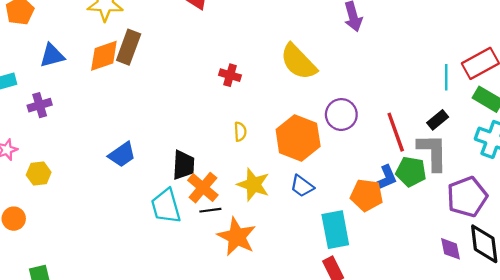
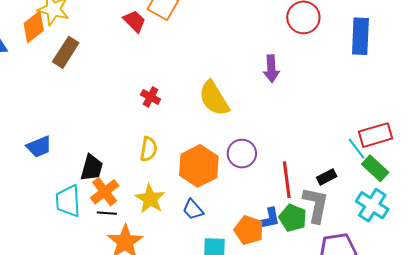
orange diamond: (104, 56) -> (34, 27), moved, turned -32
cyan line: (446, 77) -> (357, 149), moved, turned -50
yellow semicircle: (240, 132) -> (149, 149), size x1.4

